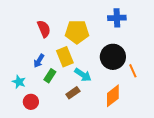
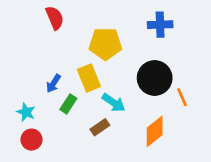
red semicircle: (44, 29) -> (55, 18), moved
red circle: (31, 102) -> (31, 140), moved

